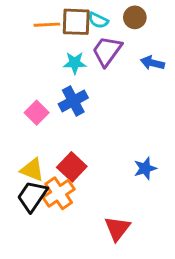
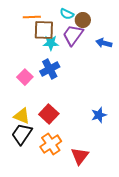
brown circle: (135, 17) -> (83, 20), moved
brown square: (76, 22) -> (44, 30), moved
orange cross: (59, 193) -> (51, 144), moved

